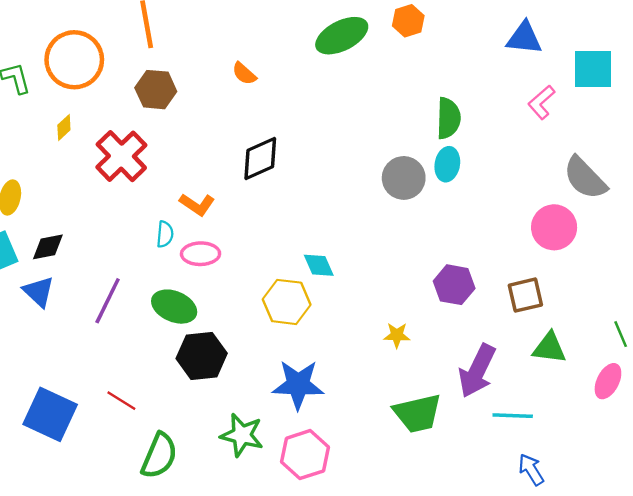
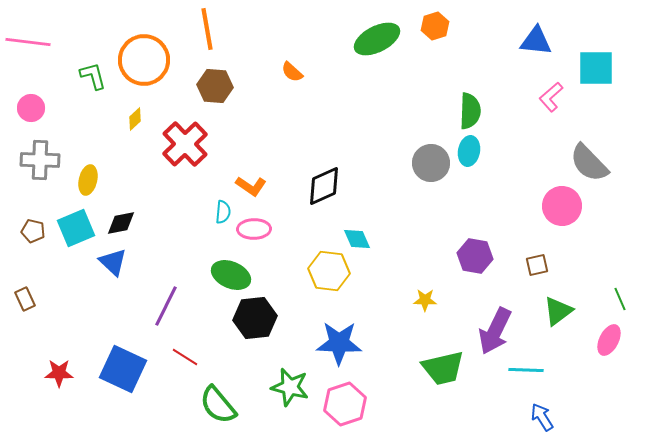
black diamond: (260, 158) -> (324, 186), moved
brown square: (525, 295) -> (537, 265), size x0.7
purple line: (108, 301) -> (166, 306), moved
green triangle: (549, 348) -> (558, 311), turned -44
green semicircle: (159, 456) -> (218, 405), turned 117

